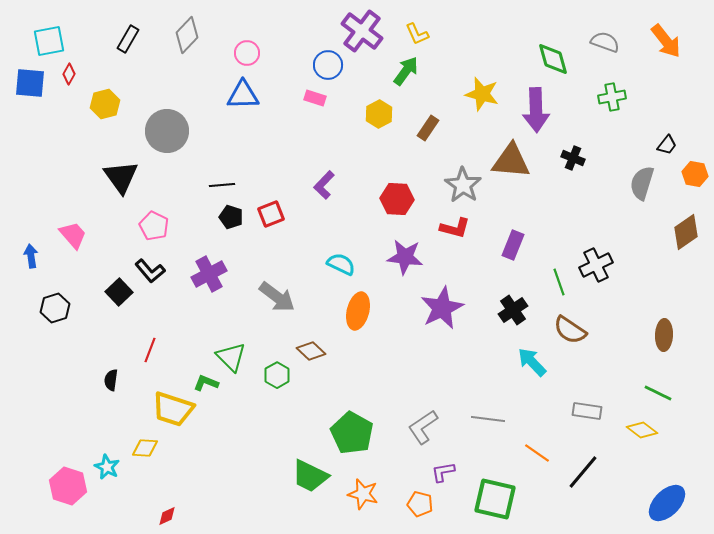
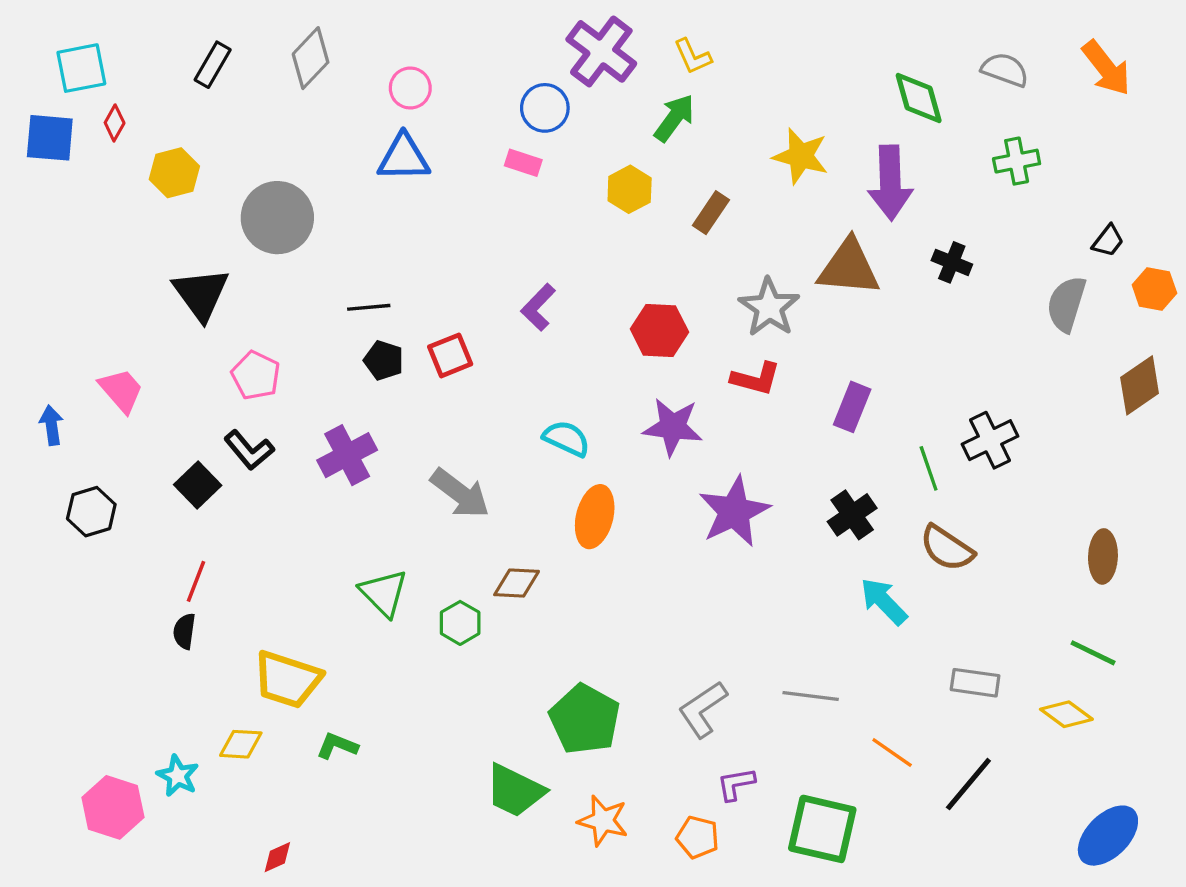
red line: (150, 350) -> (196, 581), moved
brown diamond: (311, 351) -> (517, 583), turned -40
green L-shape: (206, 383) -> (337, 746), moved

